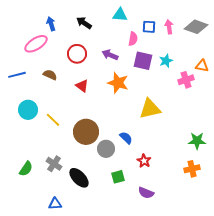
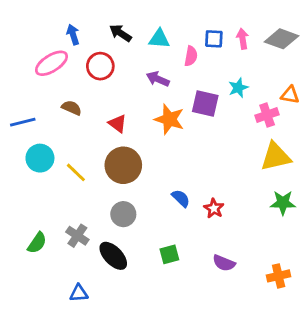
cyan triangle: (120, 15) -> (159, 39), moved
red circle: (77, 54) -> (100, 66), moved
purple square: (143, 61) -> (205, 103), moved
blue line: (17, 75) -> (23, 122), moved
yellow triangle: (150, 109) -> (276, 157), moved
brown circle: (86, 132) -> (123, 165), moved
gray circle: (106, 149) -> (123, 214), moved
red star: (144, 161) -> (214, 208), moved
orange cross: (192, 169) -> (279, 276), moved
purple semicircle: (146, 193) -> (224, 263), moved

